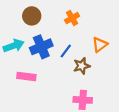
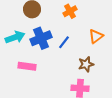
brown star: (82, 66) -> (86, 64), moved

